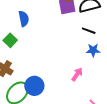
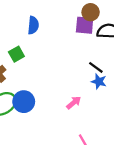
black line: (89, 31) -> (96, 67), moved
green square: (10, 40) -> (16, 54), moved

